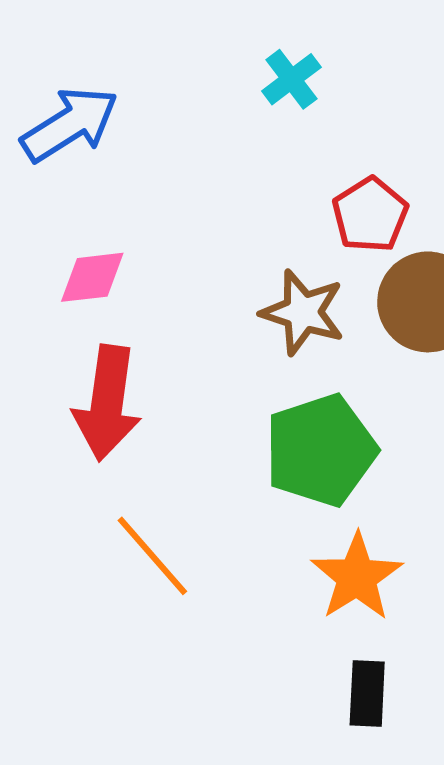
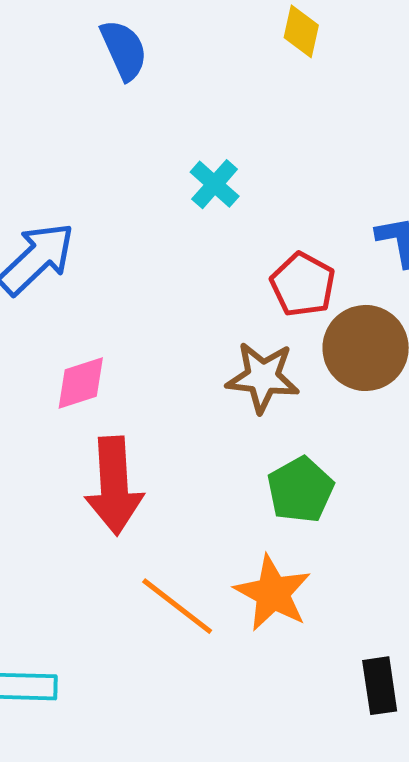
green pentagon: (321, 450) -> (300, 490), size x0.7
orange star: (357, 577) -> (273, 593), moved

